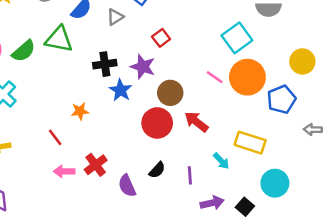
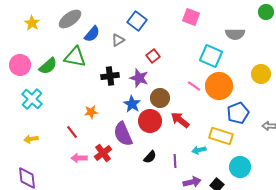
cyan square: (237, 38) -> (211, 56), turned -30
blue star: (121, 90) -> (132, 104), moved
blue pentagon: (281, 99) -> (238, 113), moved
cyan arrow: (221, 161) -> (199, 150), turned 120
purple semicircle: (127, 186) -> (123, 134), moved, size x1.4

